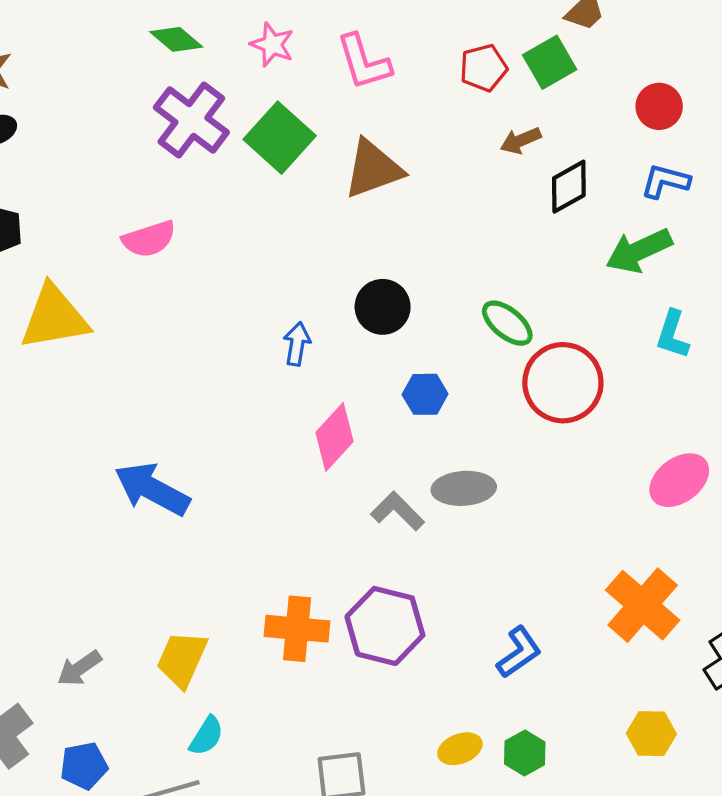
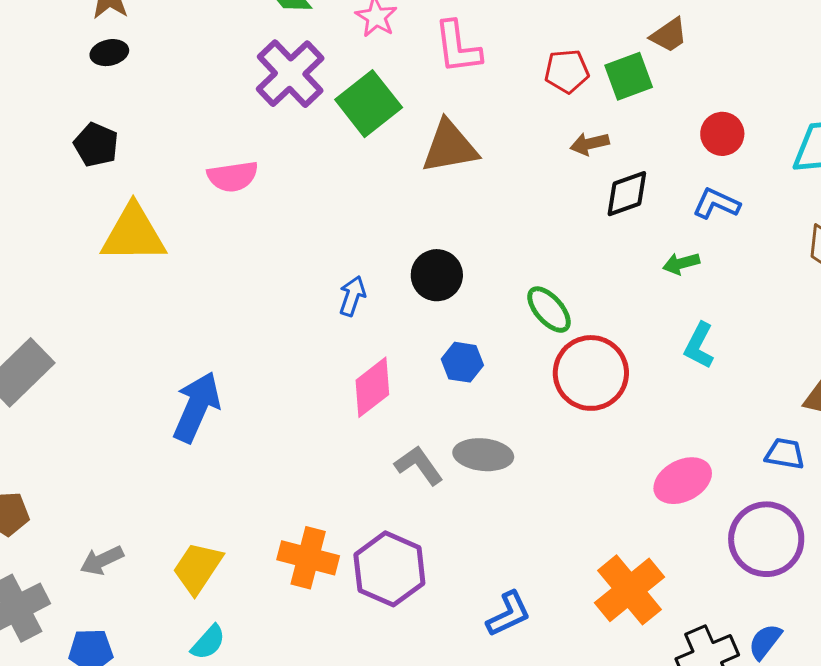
green arrow: (639, 251) -> (681, 263), size x0.6
blue arrow: (152, 489) -> (197, 407), turned 76

